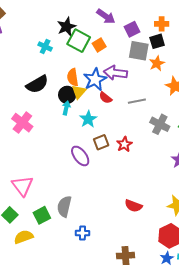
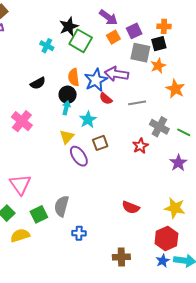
orange square: (99, 45) -> (113, 37), moved
black semicircle: (37, 84) -> (38, 83), size x0.7
yellow triangle: (79, 92) -> (67, 137), moved
red star: (124, 144) -> (140, 146), moved

